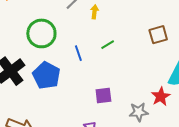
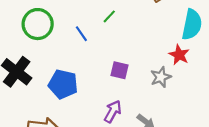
blue pentagon: (46, 75) -> (63, 84), moved
purple square: (103, 96) -> (120, 70), turned 36

